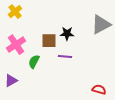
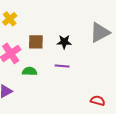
brown square: (49, 41) -> (36, 42), moved
green semicircle: (34, 62) -> (30, 71), turned 64

